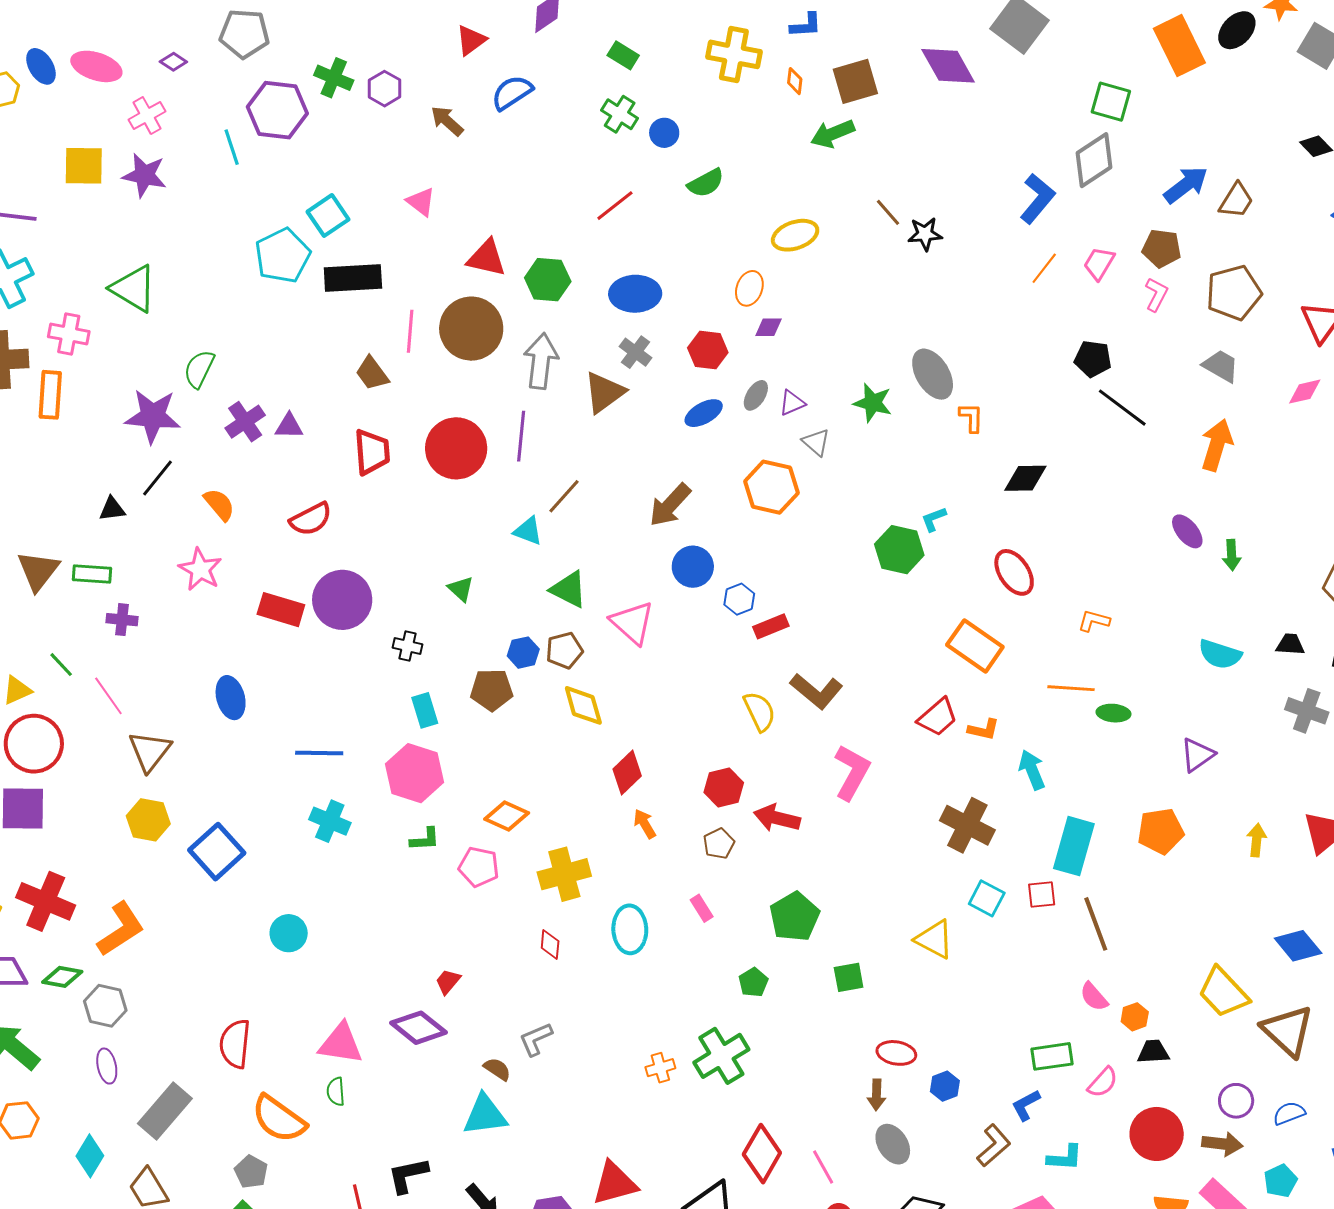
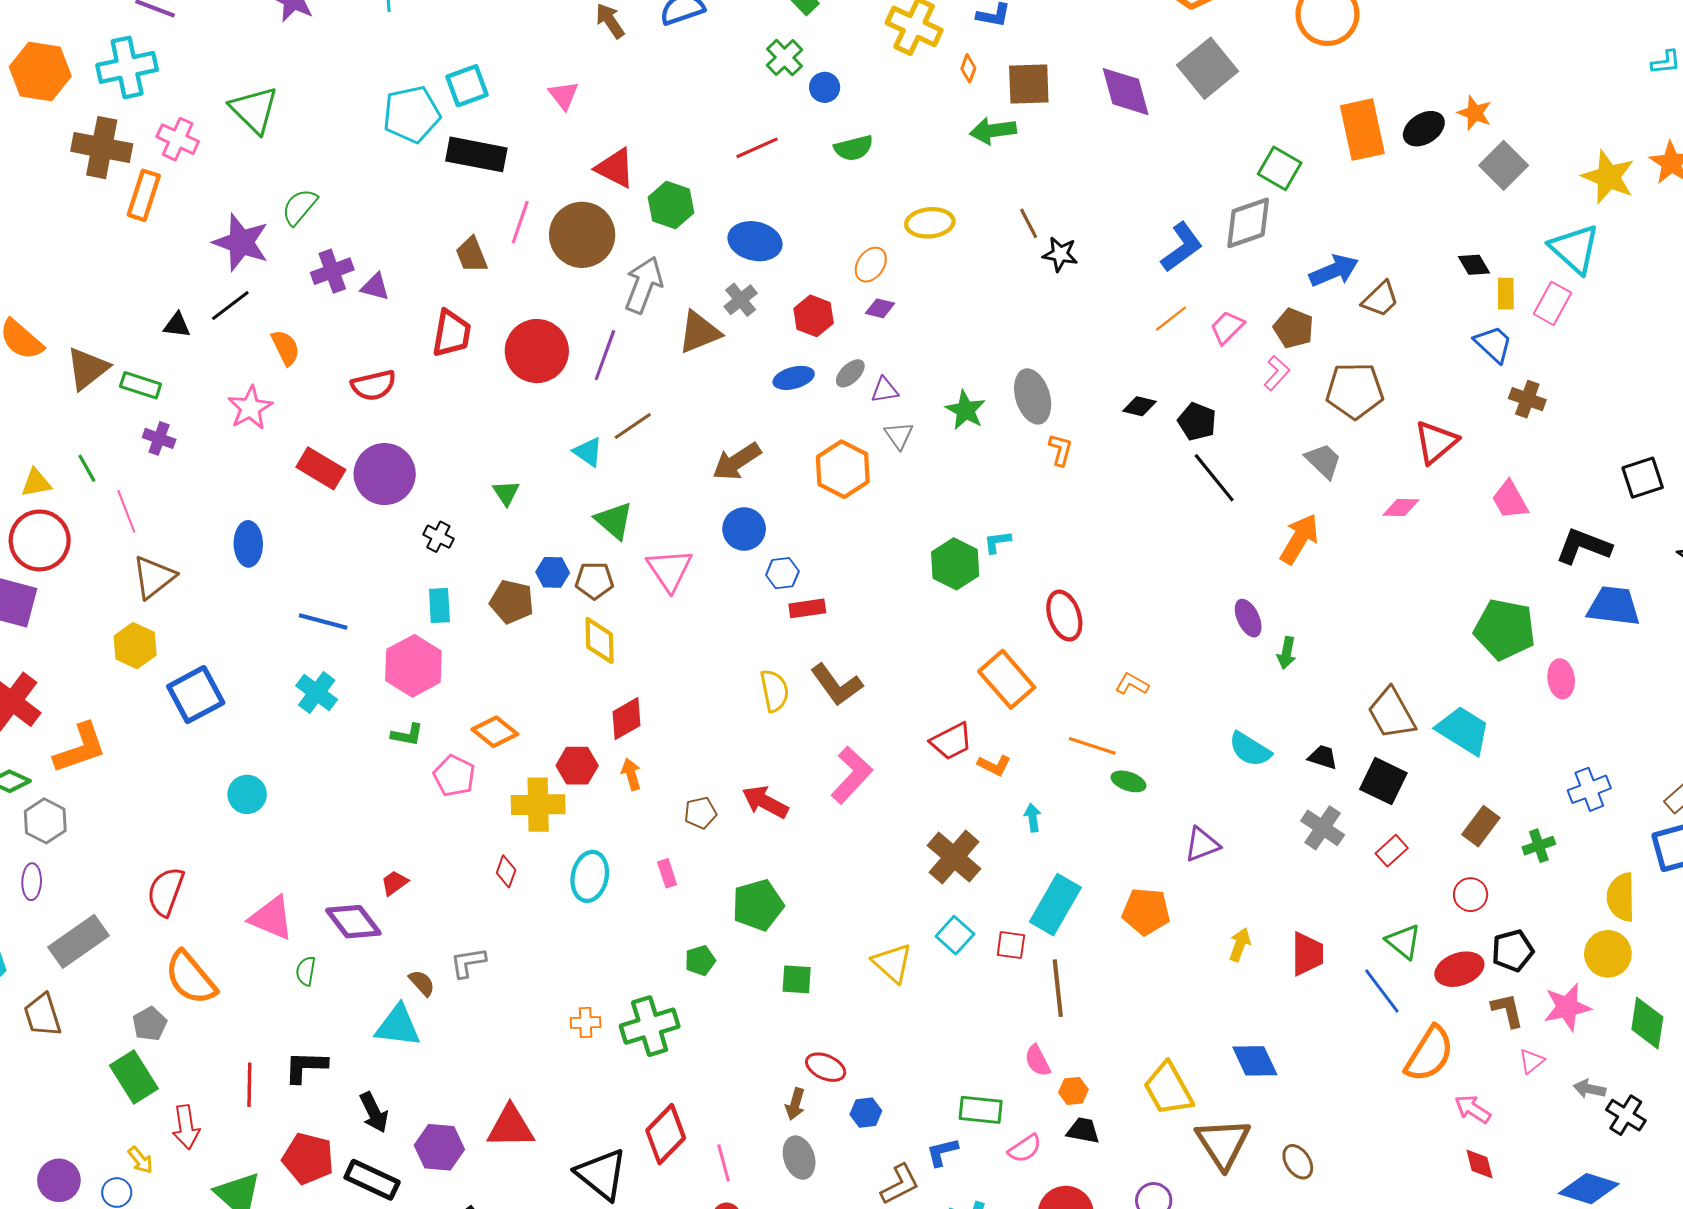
black diamond: (1025, 478) -> (1140, 406), moved, size x0.7
cyan arrow: (1032, 770) -> (1033, 818), size x0.7
red hexagon: (724, 788) -> (577, 766), moved
green semicircle: (336, 1092) -> (306, 971), moved

